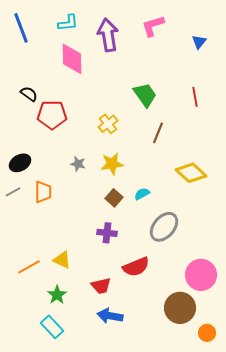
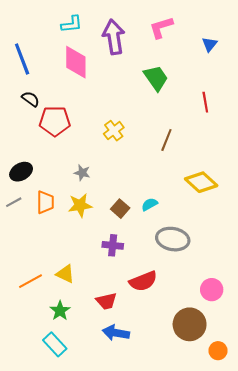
blue line: (21, 28) -> (22, 59), moved
green trapezoid: (145, 95) -> (156, 78), moved
yellow star: (112, 164) -> (80, 205), moved
gray ellipse: (164, 227) -> (173, 239), turned 60
pink circle: (201, 275) -> (212, 290), size x0.7

